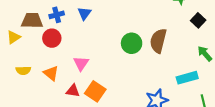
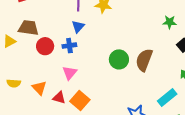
blue cross: (57, 15) -> (69, 46), moved
yellow semicircle: (23, 70) -> (14, 83), moved
orange triangle: (51, 73) -> (39, 88), moved
cyan rectangle: (187, 78) -> (167, 97), turned -30

